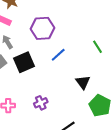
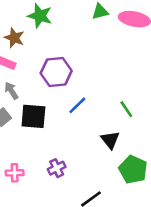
green line: (98, 47) -> (126, 109), moved
black square: (24, 62) -> (33, 116), turned 30

